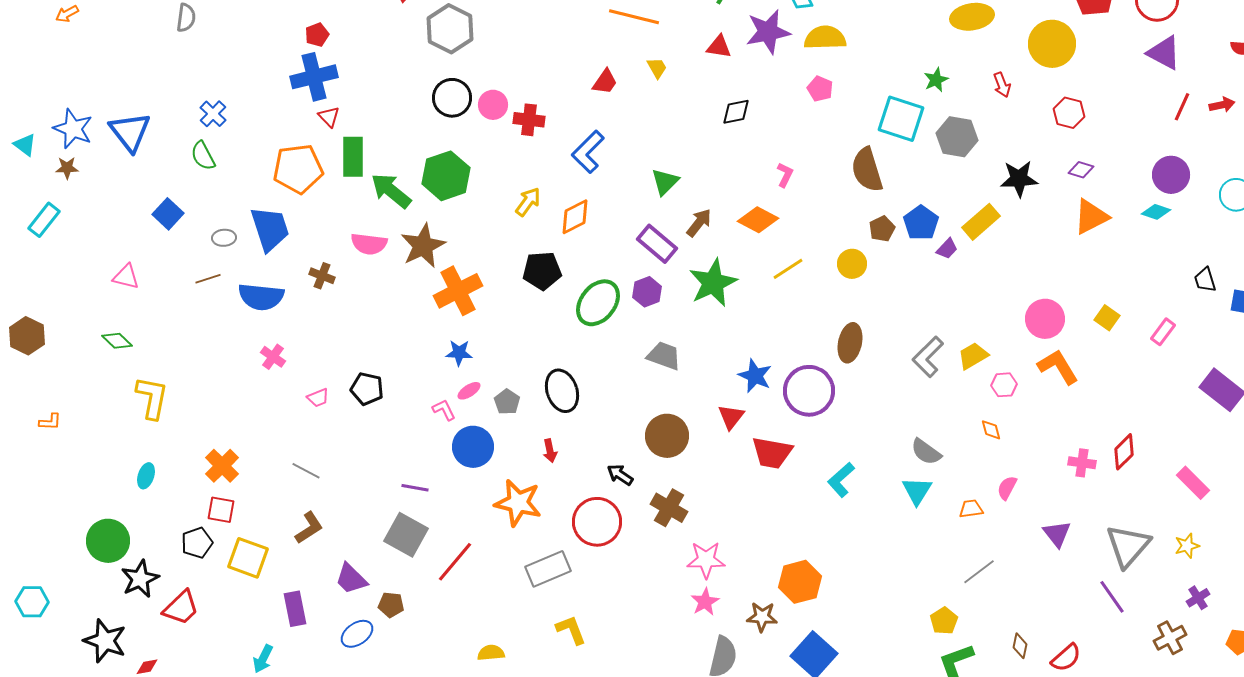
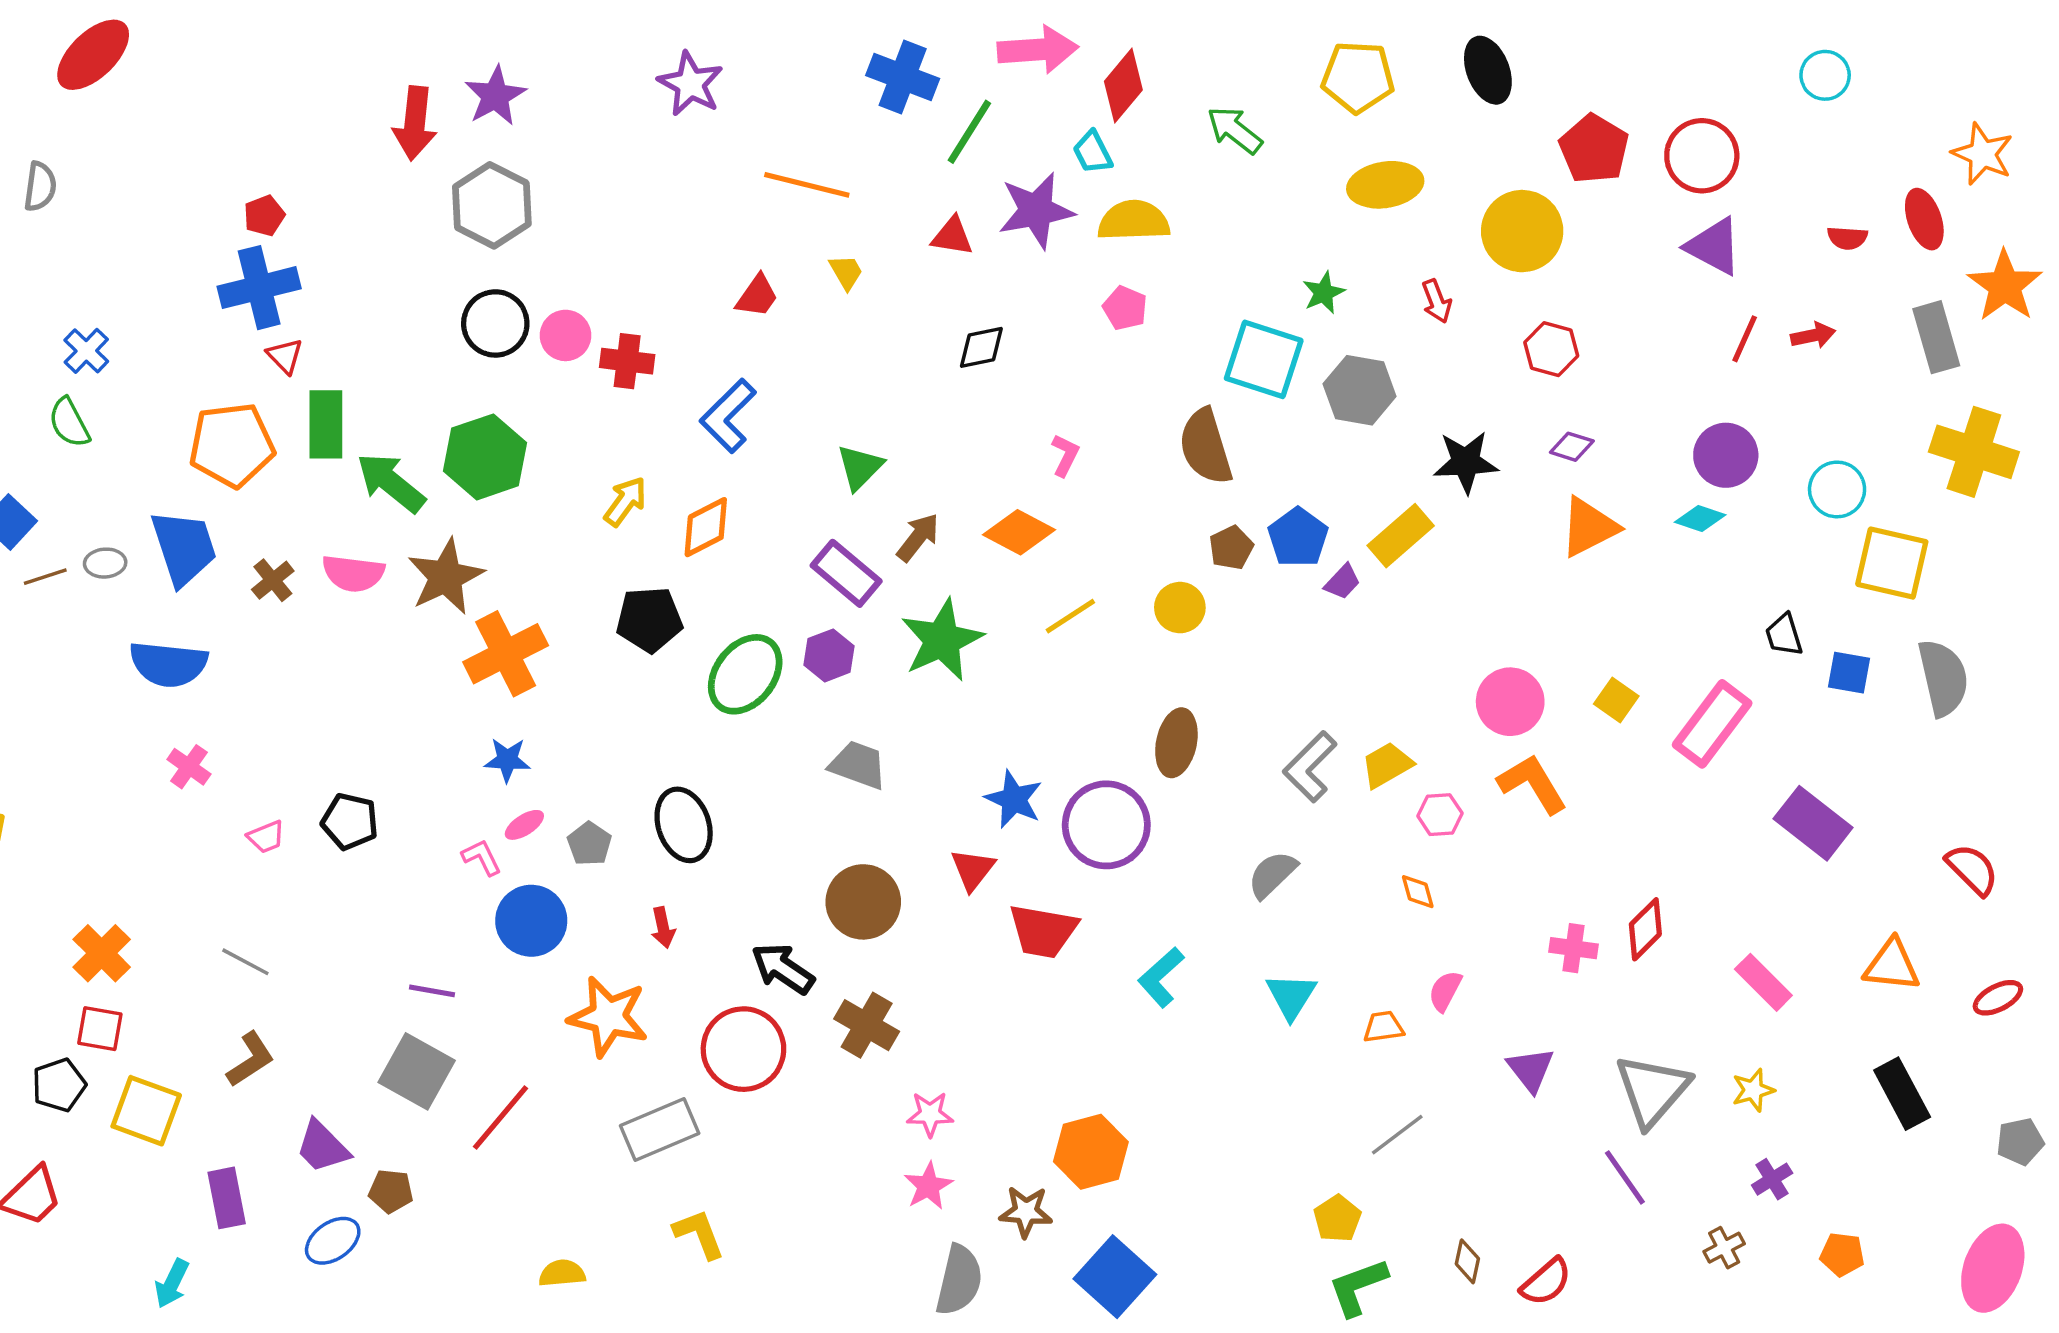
brown cross: (322, 276) -> (273, 580), moved, turned 30
brown line: (208, 279) -> (45, 577), moved
pink rectangle: (1163, 332) -> (1712, 724), size x1.8
gray semicircle: (926, 452) -> (1272, 875), moved, turned 100
black arrow: (620, 475) -> (783, 969), size x1.4
pink star: (706, 560) -> (930, 1114), size x0.7
brown cross: (1170, 638) -> (1724, 1248), size x0.7

